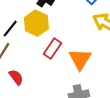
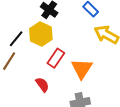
red semicircle: (16, 77) -> (42, 85), moved

